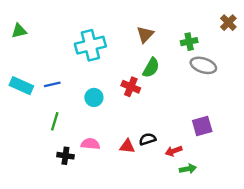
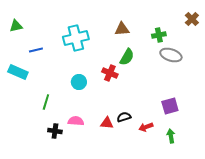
brown triangle: (145, 34) -> (122, 29), turned 42
blue line: (52, 84) -> (36, 50), moved
green arrow: (188, 169) -> (171, 136), moved, turned -88

